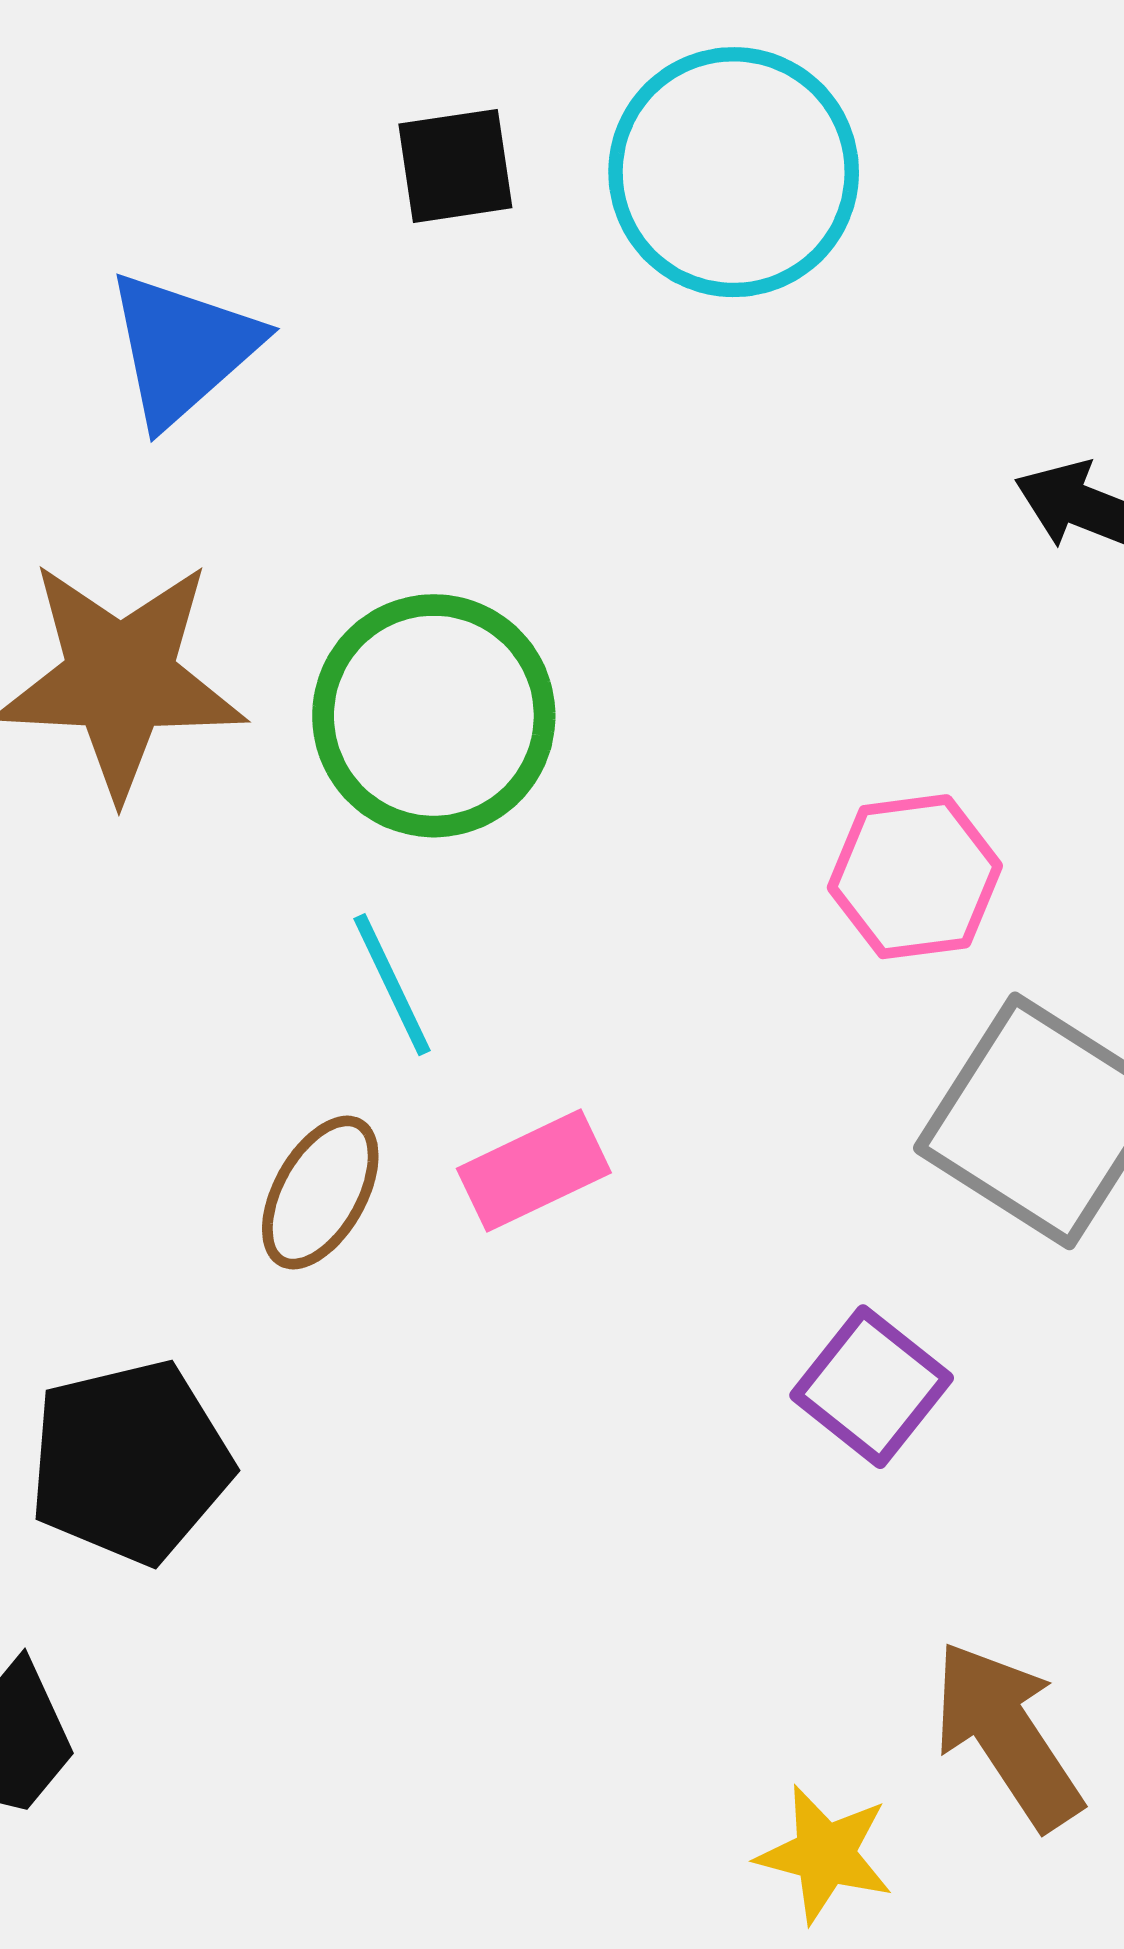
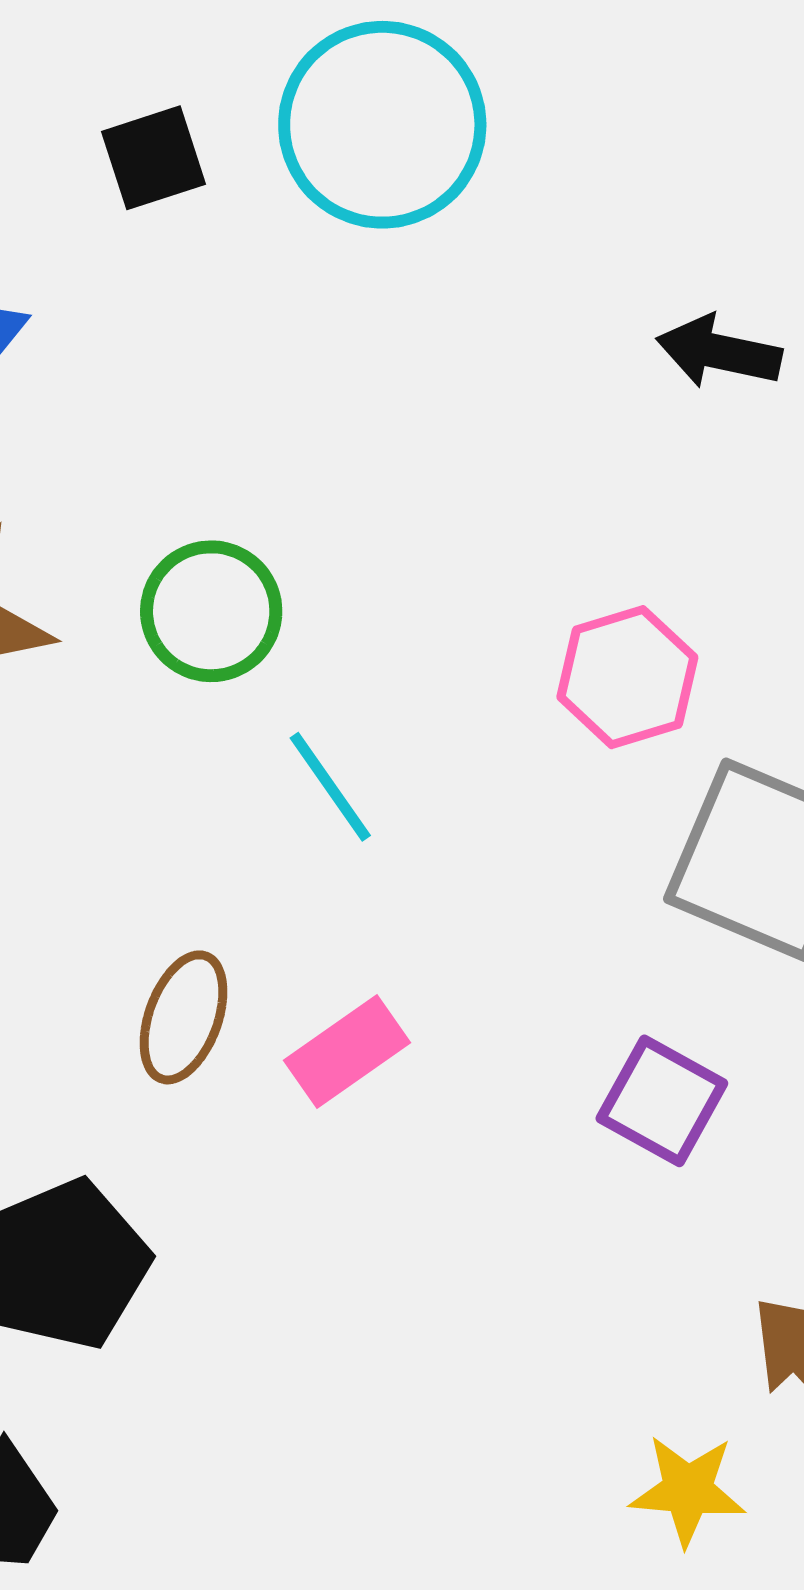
green circle: (434, 716) -> (211, 611), size x0.7
cyan line: (392, 985) -> (330, 787), moved
pink rectangle: (534, 1171) -> (347, 1051), moved

